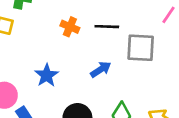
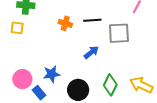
blue star: (47, 75) -> (52, 74), moved, turned 30

